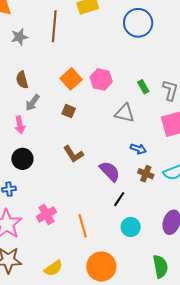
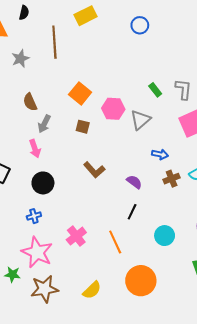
blue circle: (138, 23) -> (140, 25), size x0.6
pink hexagon: (101, 79) -> (113, 109), moved
gray triangle: (125, 113) -> (140, 120), turned -45
purple semicircle: (110, 171) -> (134, 182), size x0.7
brown cross: (146, 174) -> (172, 179), turned -35
black line: (119, 199) -> (132, 212), moved

